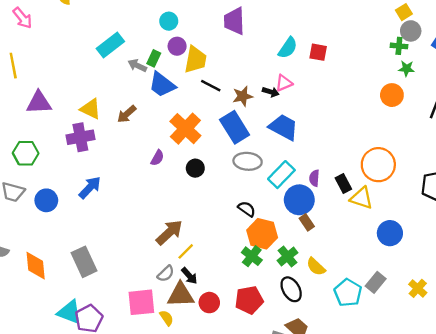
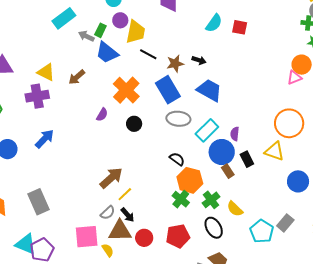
pink triangle: (284, 83) -> (294, 78), moved
black rectangle: (343, 183) -> (247, 159), moved

